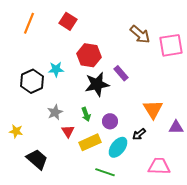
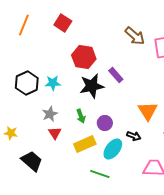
cyan star: (56, 69) -> (53, 83), moved
red triangle: (68, 131) -> (55, 133), moved
black arrow: (139, 134) -> (134, 136), turned -120

